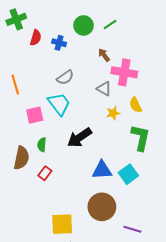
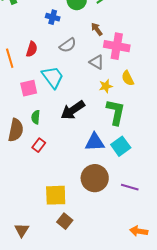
red semicircle: (36, 38) -> (32, 49), moved
gray semicircle: (65, 77) -> (68, 45), moved
green L-shape: (141, 138) -> (116, 112), moved
purple line: (132, 229) -> (130, 187), moved

